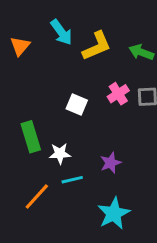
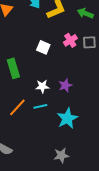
white star: (60, 154) -> (42, 86), moved
cyan line: (72, 180) -> (40, 106), moved

